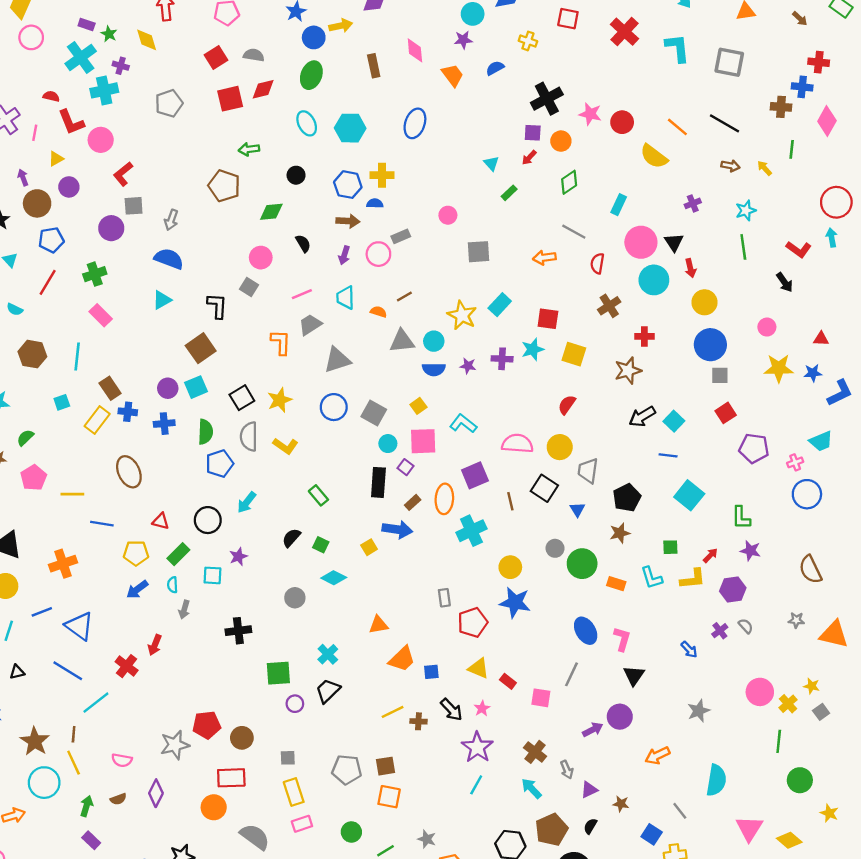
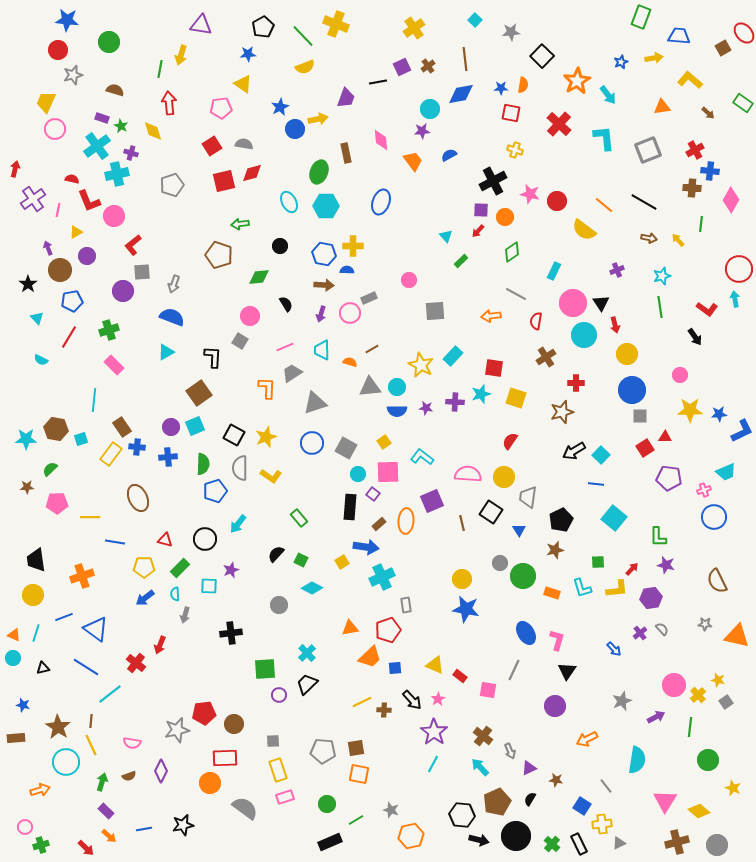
yellow cross: (528, 41) -> (515, 150), moved
gray square: (729, 62) -> (648, 150), turned -32
red cross: (819, 62) -> (695, 150), moved, turned -36
green ellipse: (311, 75) -> (319, 172), moved
red triangle: (821, 339) -> (665, 437), moved
brown hexagon: (32, 354) -> (56, 429), moved
black square: (242, 398) -> (234, 435), turned -30
pink pentagon: (34, 478) -> (57, 503), turned 30
cyan cross: (471, 531) -> (382, 577), moved
red pentagon: (473, 622) -> (388, 630), moved
purple arrow: (593, 730) -> (656, 717), moved

